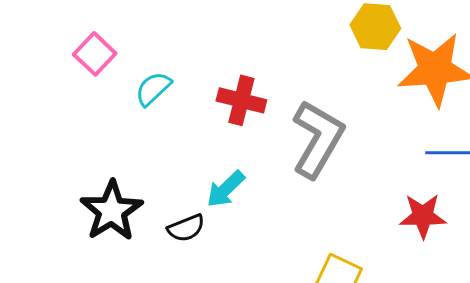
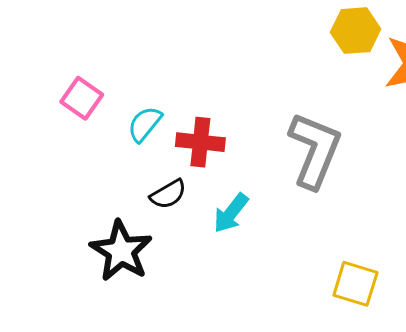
red cross: (241, 100) -> (200, 142), moved
black semicircle: (186, 228) -> (168, 194), moved

